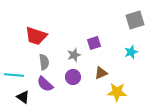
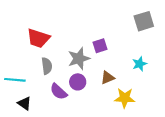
cyan star: (131, 52) -> (140, 64), moved
gray star: (74, 55) -> (79, 58), size x1.5
purple semicircle: (45, 84) -> (59, 92), moved

